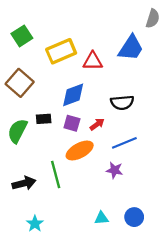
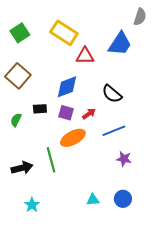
yellow rectangle: (61, 51) -> (64, 33), moved, turned 56
black semicircle: (122, 103) -> (112, 94), turned 45
green semicircle: (17, 131) -> (16, 120), size x0.6
purple star: (115, 170) -> (124, 159), moved

